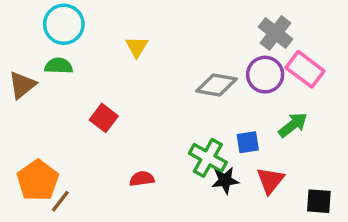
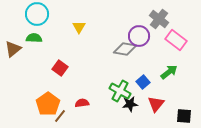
purple circle: (265, 75) -> (139, 36), moved
blue square: (248, 142) -> (143, 82), turned -32
orange pentagon: (38, 180) -> (48, 104), moved
brown line: (60, 201) -> (60, 116), moved

